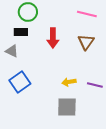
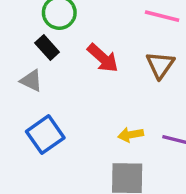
black rectangle: (21, 32) -> (47, 48), turned 48
red arrow: (53, 38) -> (103, 58), turned -48

